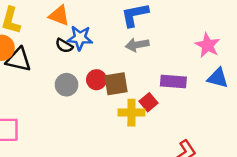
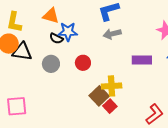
brown square: (116, 84) -> (99, 96), moved, turned -30
gray circle: (67, 85) -> (51, 64), moved
red square: (148, 102) -> (110, 106), moved

